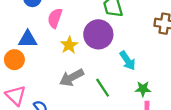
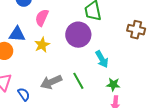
yellow star: (69, 45) -> (42, 45), moved
gray arrow: (72, 78) -> (51, 82), moved

